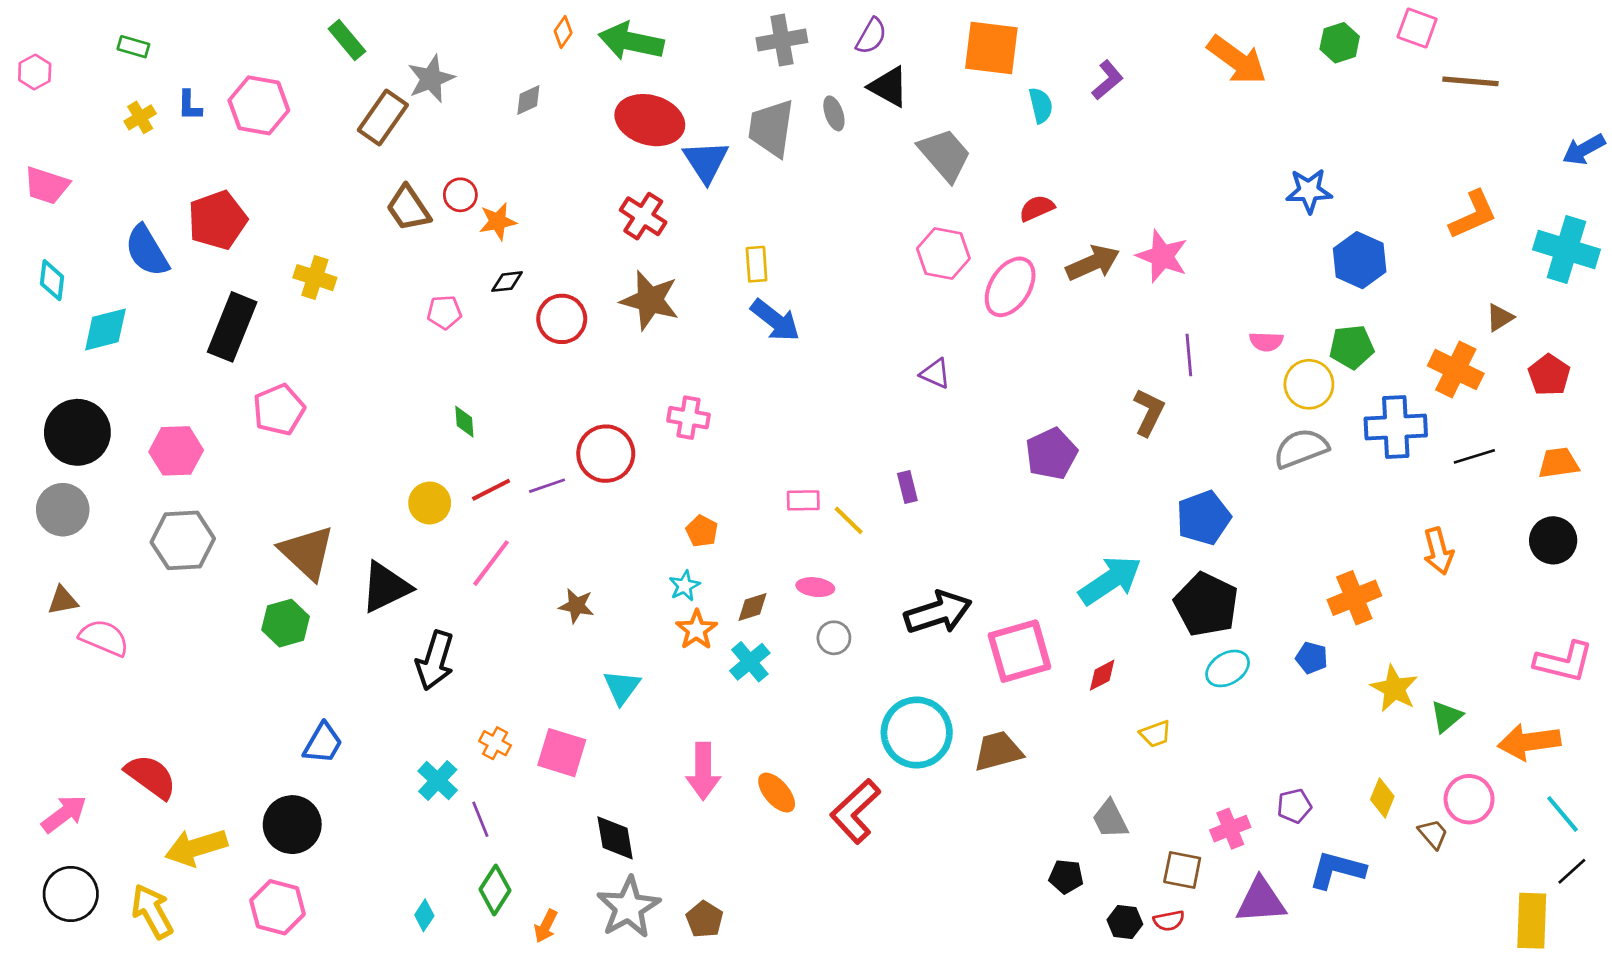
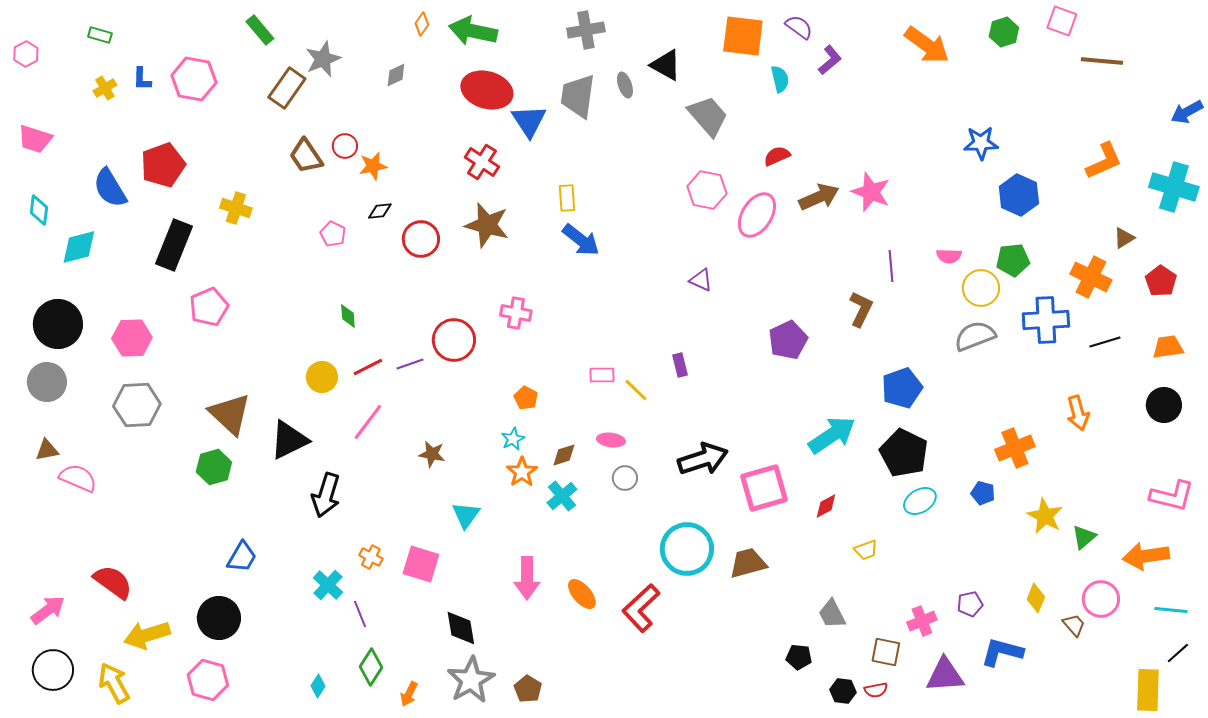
purple semicircle: (871, 36) -> (799, 27), moved, turned -84
pink pentagon: (444, 312) -> (333, 234), turned 30
cyan line: (1562, 814) -> (1171, 610), turned -44

